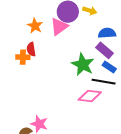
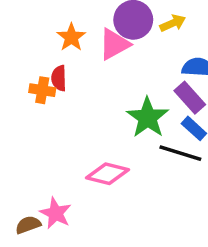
yellow arrow: (90, 11) -> (173, 23), turned -48
pink diamond: (90, 96) -> (108, 174), moved

